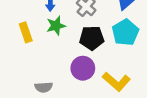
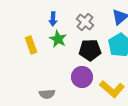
green star: (56, 26) -> (58, 39), turned -30

